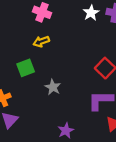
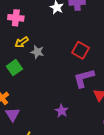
gray star: (53, 87) -> (37, 52), moved

